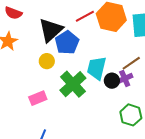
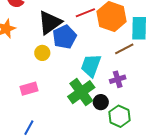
brown line: (131, 63) -> (124, 49), moved
black circle: (112, 81) -> (101, 102), moved
green cross: (73, 84) -> (81, 92), moved

